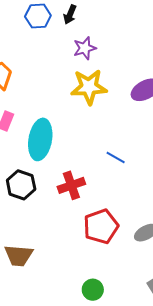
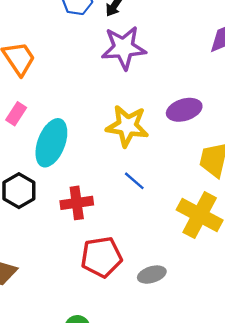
purple star: (85, 48) -> (124, 48), size x1.6
yellow star: (89, 87) -> (127, 126), moved

